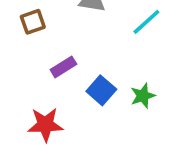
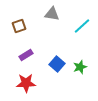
purple rectangle: (63, 67) -> (26, 55), moved

